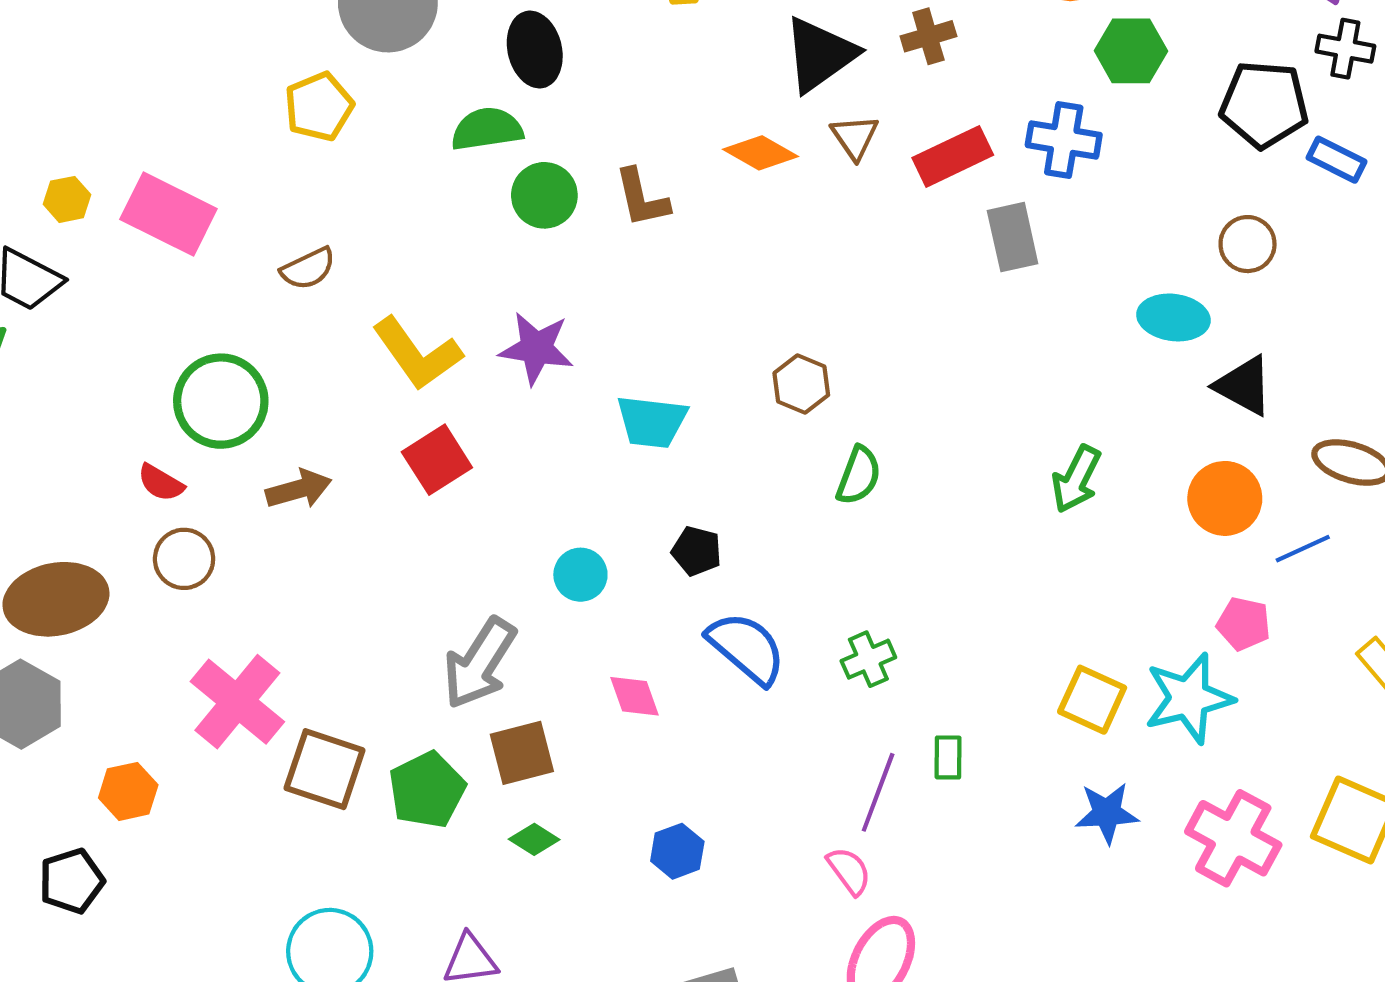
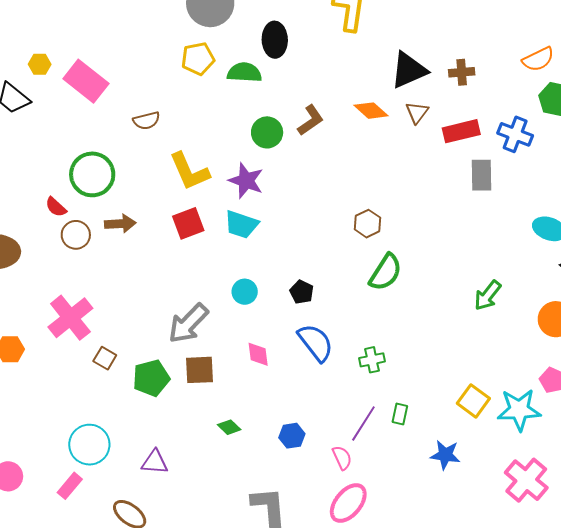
yellow pentagon: (319, 107) -> (198, 59), moved
green circle: (544, 195) -> (267, 132), moved
brown L-shape: (642, 198) -> (311, 120), turned -124
cyan trapezoid: (652, 422) -> (241, 224), moved
green semicircle: (859, 475) -> (386, 272), size x1.4
brown circle: (184, 559) -> (76, 235), moved
brown square: (325, 769) -> (105, 358), size x0.6
blue star: (1107, 813) -> (445, 455), moved
green diamond: (534, 839) -> (229, 427), moved
blue hexagon: (677, 851) -> (292, 436), moved

